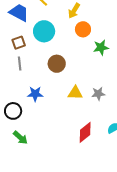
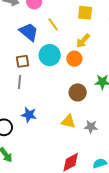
orange circle: (83, 29) -> (74, 59), moved
brown circle: (57, 64) -> (78, 92), moved

